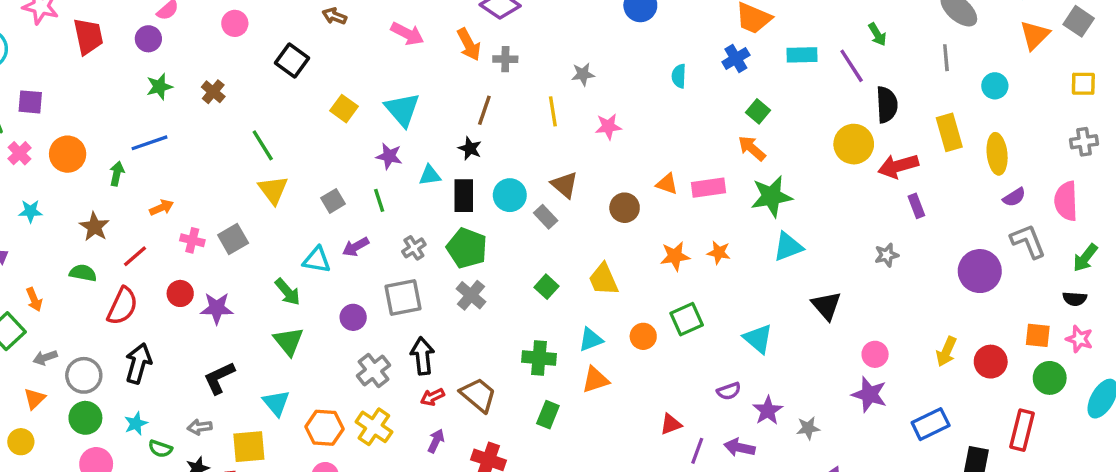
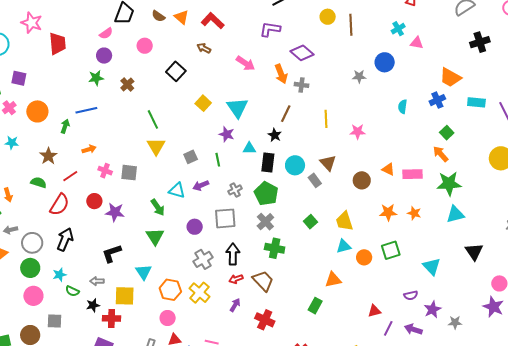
purple circle: (148, 39) -> (104, 56), moved
gray star: (583, 74) -> (359, 76), moved
gray square: (233, 239) -> (129, 173), turned 30
cyan triangle: (591, 340) -> (344, 246), moved
green cross: (539, 358) -> (275, 248), moved
green rectangle: (548, 415) -> (315, 306), moved

